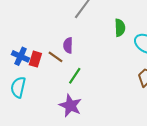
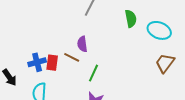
blue cross: (20, 56) -> (37, 62), turned -30

